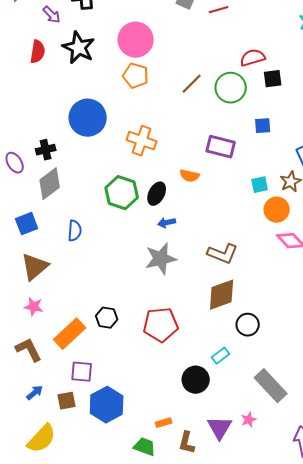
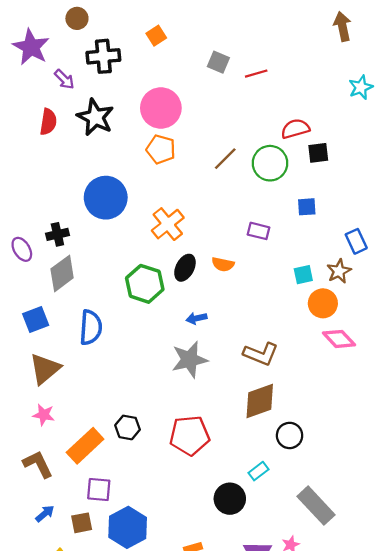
orange cross: (142, 141) -> (168, 224), turned 32
purple rectangle: (221, 147) -> (259, 231), size x0.7
black ellipse: (157, 194) -> (185, 268), moved
blue semicircle: (75, 231) -> (91, 327), size x1.4

